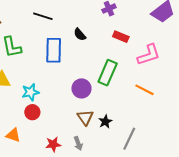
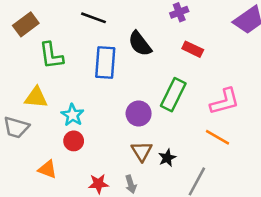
black semicircle: (80, 34) -> (140, 44), size x1.5
pink L-shape: (149, 55) -> (225, 101), moved
orange line: (144, 90) -> (217, 137), moved
cyan star: (30, 92) -> (73, 115), turned -30

